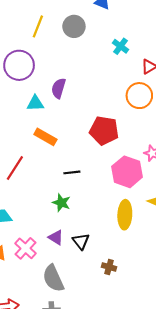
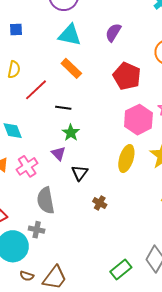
purple semicircle: (59, 88) -> (113, 32), moved
cyan triangle: (35, 103) -> (70, 35), size x1.4
black line: (72, 172) -> (63, 108), moved
purple triangle: (56, 238) -> (59, 154), moved

